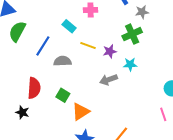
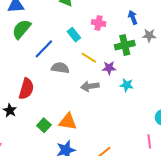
green cross: (132, 34) -> (125, 45), moved
gray arrow: (109, 80) -> (90, 86), moved
green square: (63, 95) -> (44, 125), moved
orange triangle: (81, 112) -> (68, 122), turned 30

